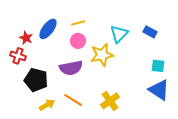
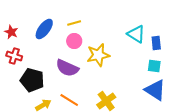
blue rectangle: (150, 32) -> (156, 43), moved, turned 56
cyan triangle: (119, 34) -> (136, 34), moved, turned -42
red star: (26, 38) -> (11, 32), moved
purple semicircle: (71, 68) -> (67, 68), turned 35

